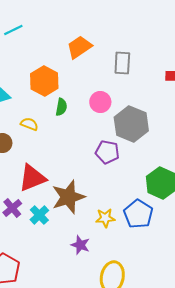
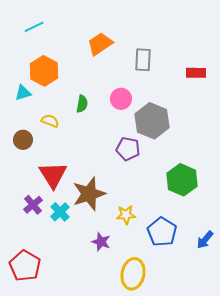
orange hexagon: (44, 81) -> (44, 71), moved
red triangle: (32, 178) -> (53, 175), turned -40
blue pentagon: (138, 214) -> (162, 232), moved

